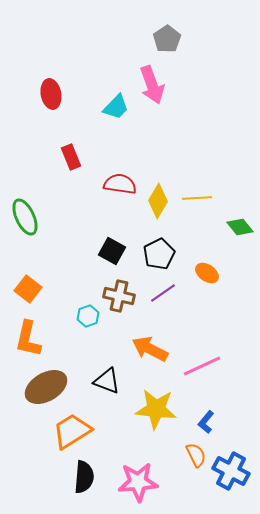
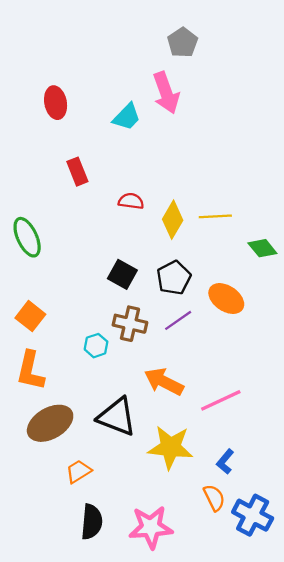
red semicircle: (120, 184) -> (131, 201), size x0.7
orange ellipse: (207, 273) -> (226, 299), size x1.4
black triangle: (107, 381) -> (117, 417), size x1.4
orange trapezoid: (72, 431) -> (79, 471), size x0.6

